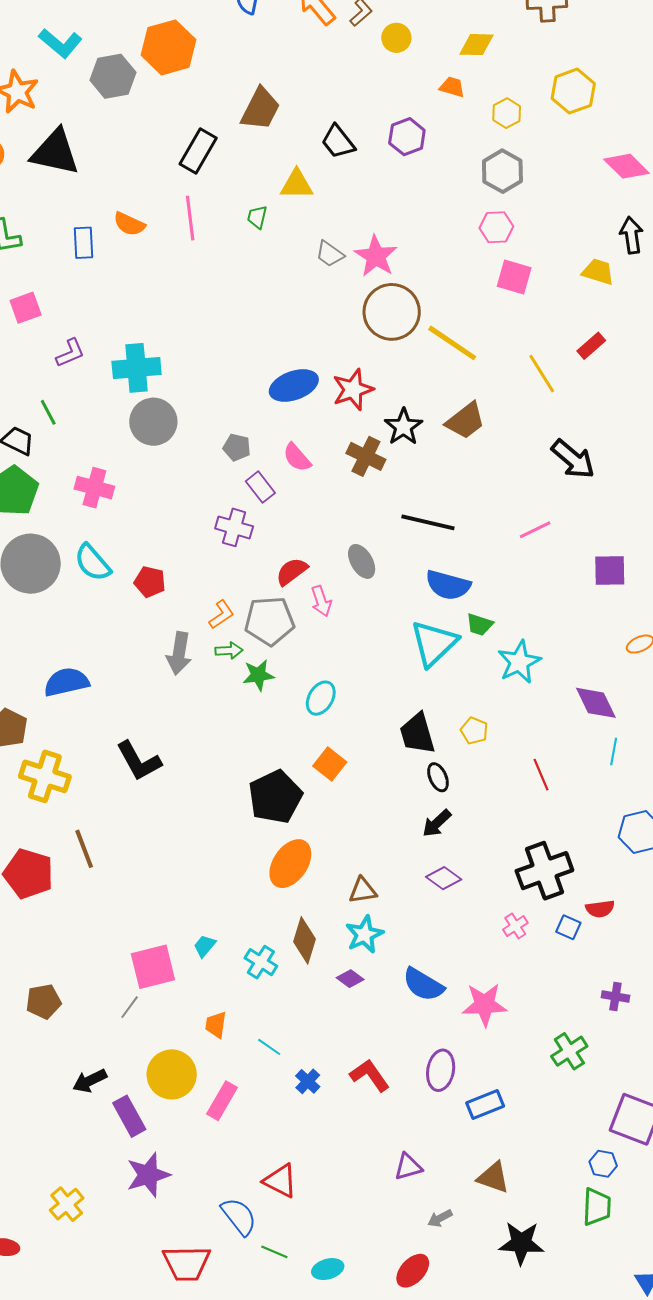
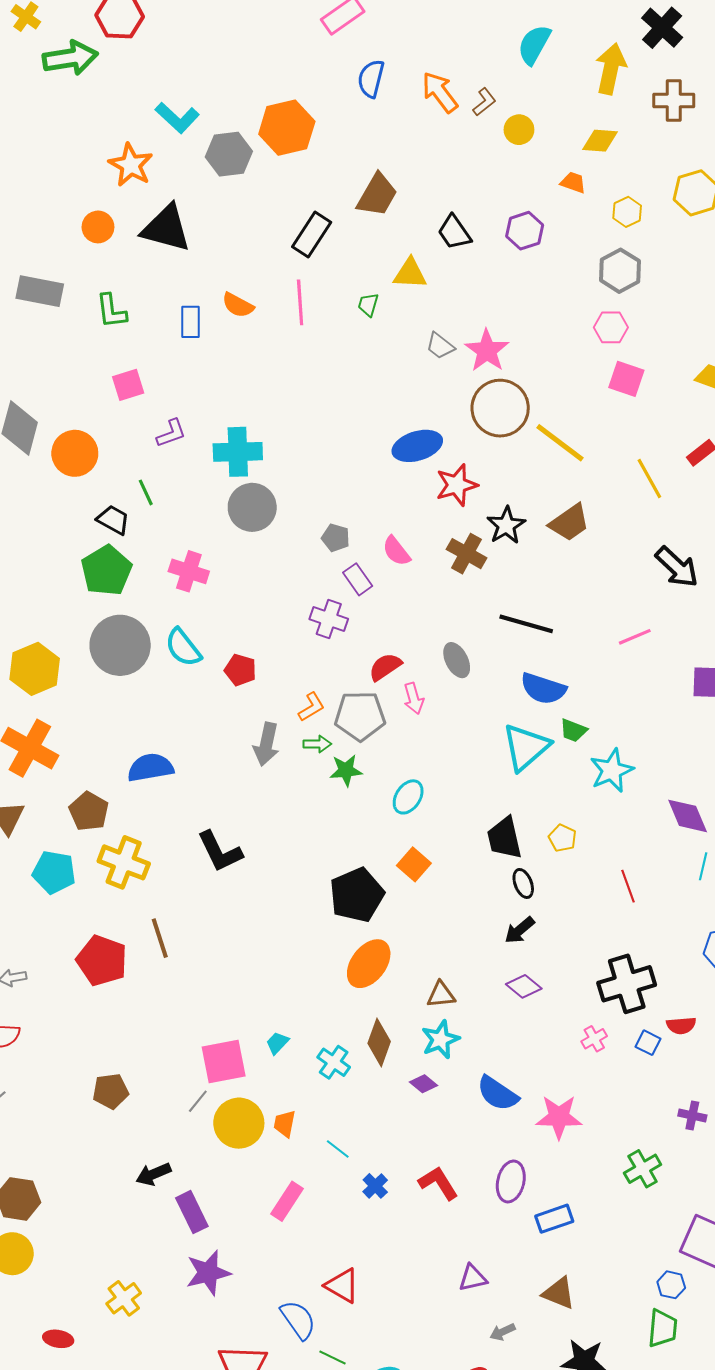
blue ellipse: (294, 385) -> (417, 446), moved
yellow circle: (172, 1074) -> (239, 1123), moved

